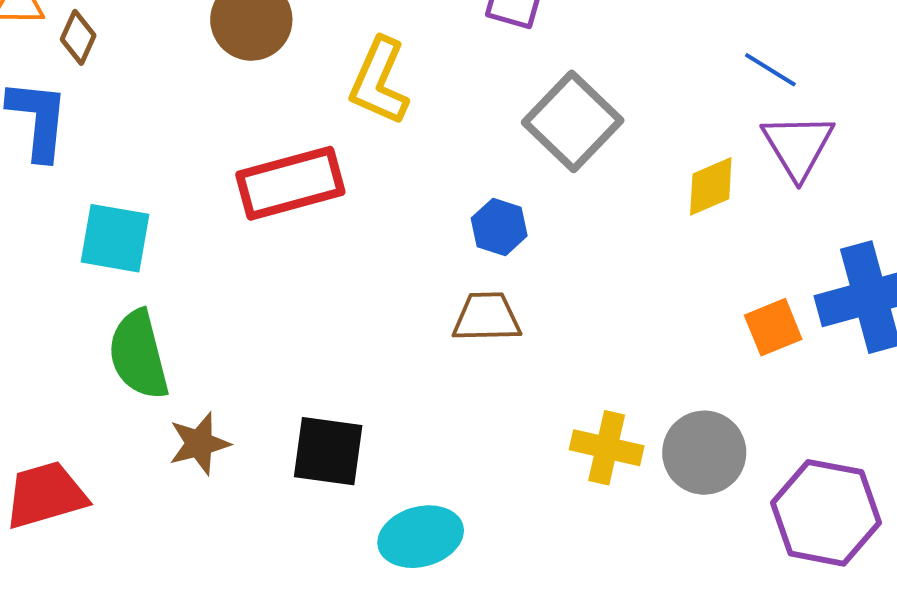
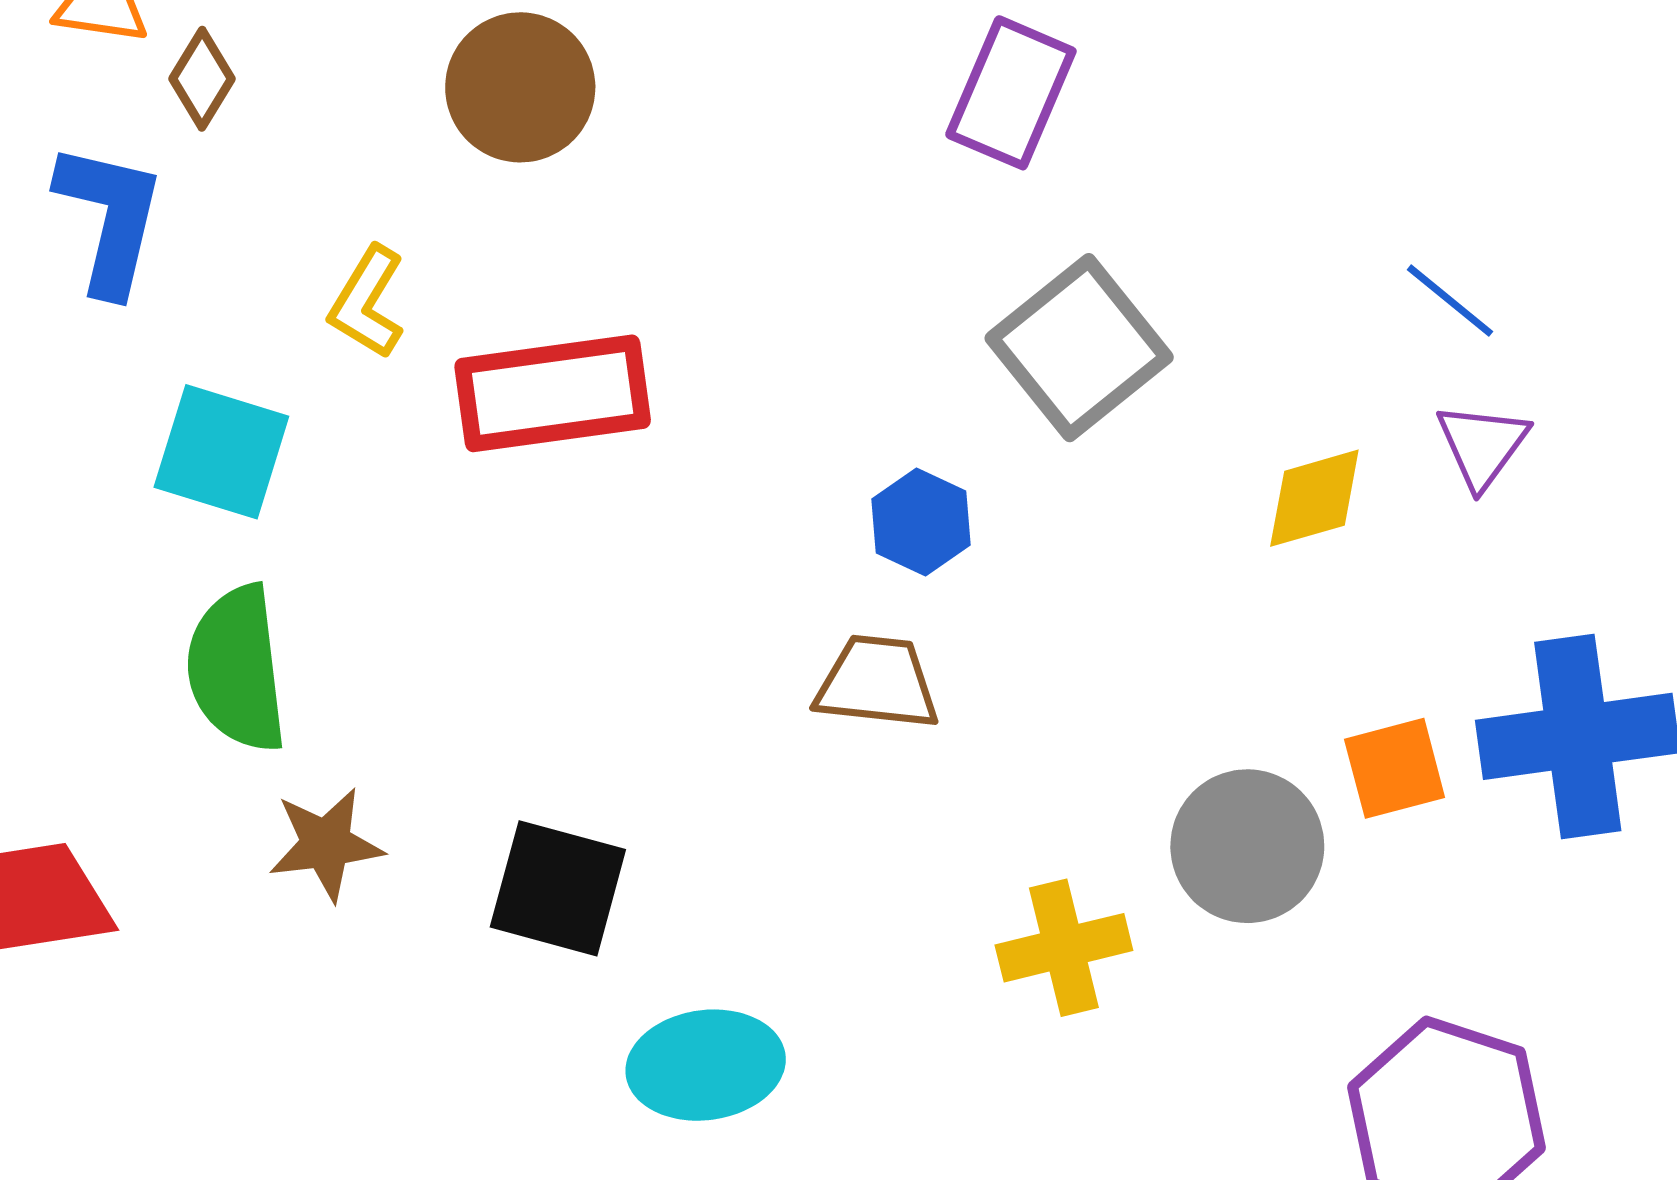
yellow L-shape: (379, 81) -> (367, 302), moved, size x0.7
purple triangle: (798, 146) -> (1482, 445), size x0.7
yellow cross: (607, 448) -> (1064, 948), turned -34
gray circle: (704, 453) -> (1247, 846), moved

